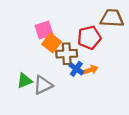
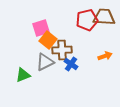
red pentagon: (89, 38) -> (87, 20), moved
orange arrow: (90, 70) -> (105, 56), moved
gray triangle: (43, 85) -> (45, 62), moved

